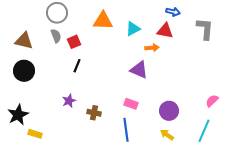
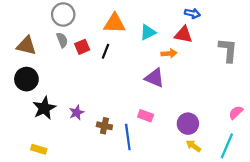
gray L-shape: (205, 29) -> (228, 50), moved
black line: (77, 66) -> (106, 51), moved
black star: (18, 115) -> (44, 108), moved
blue line: (126, 130) -> (128, 137), moved
yellow arrow: (167, 135) -> (193, 146), moved

